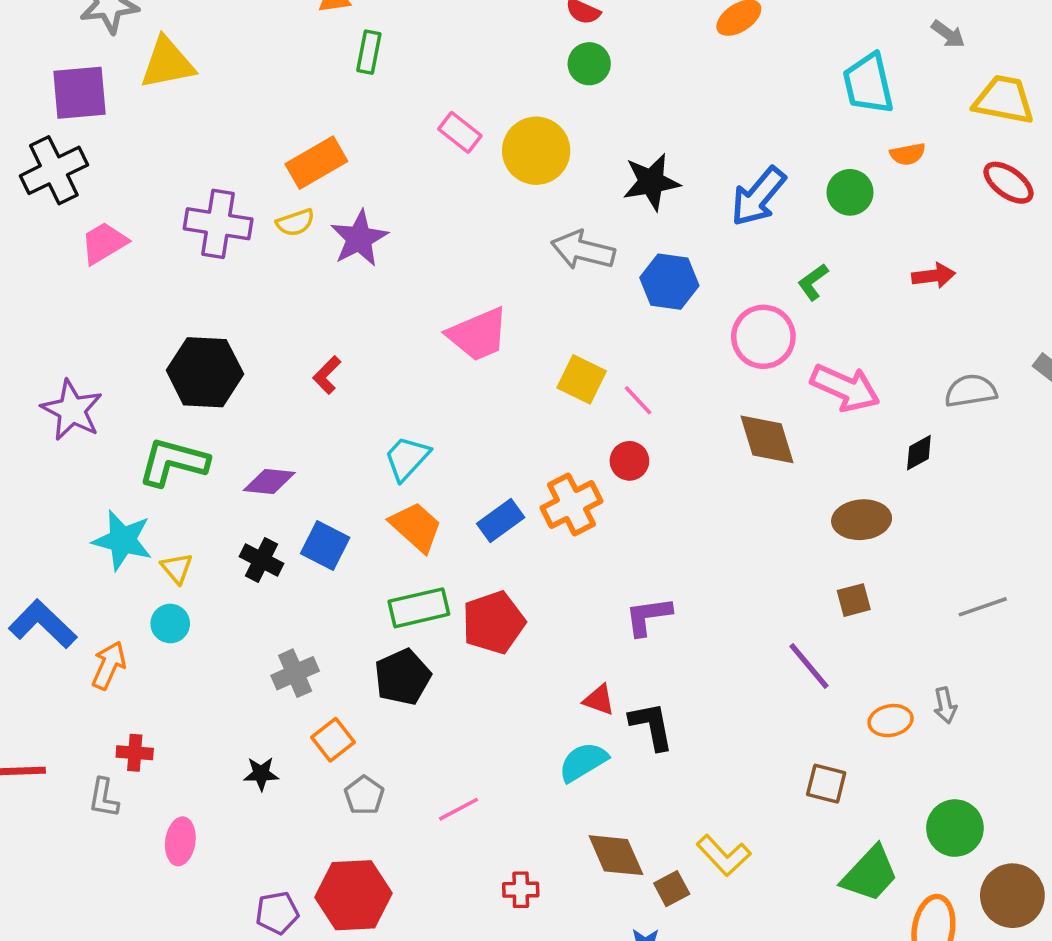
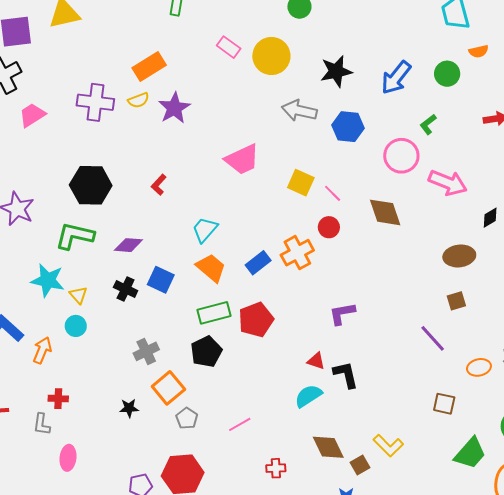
brown diamond: (767, 439) -> (385, 212), moved
orange square: (333, 740) -> (168, 388), size x1.4
pink ellipse: (180, 841) -> (68, 458), moved

